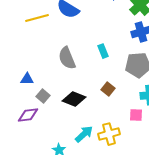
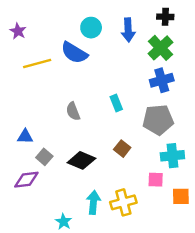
gray semicircle: (67, 58) -> (73, 111), size x0.7
cyan arrow: (84, 134) -> (93, 202), turned -42

